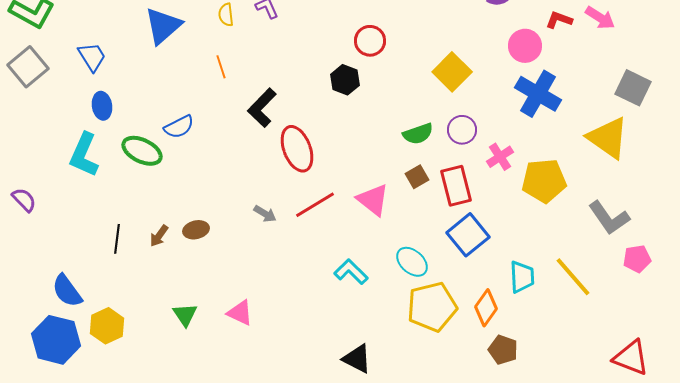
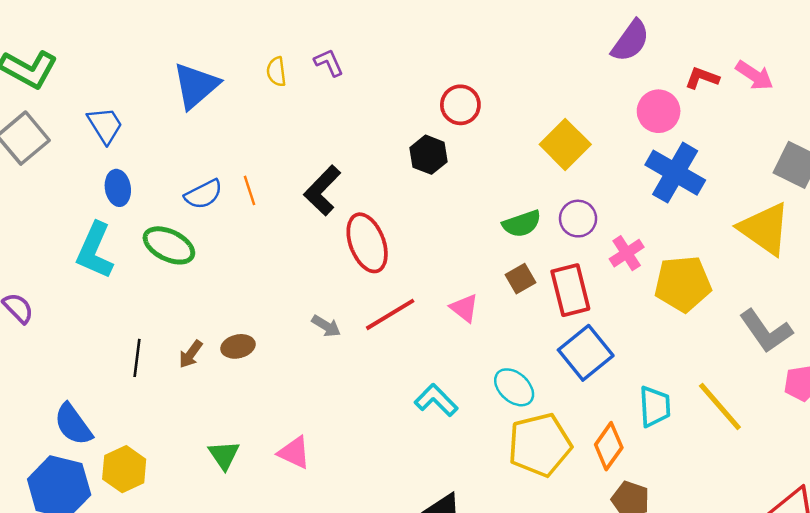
orange line: (221, 67) -> (249, 190), moved
blue semicircle: (179, 127) -> (203, 194), moved
pink triangle: (373, 200) -> (464, 308), size x0.7

